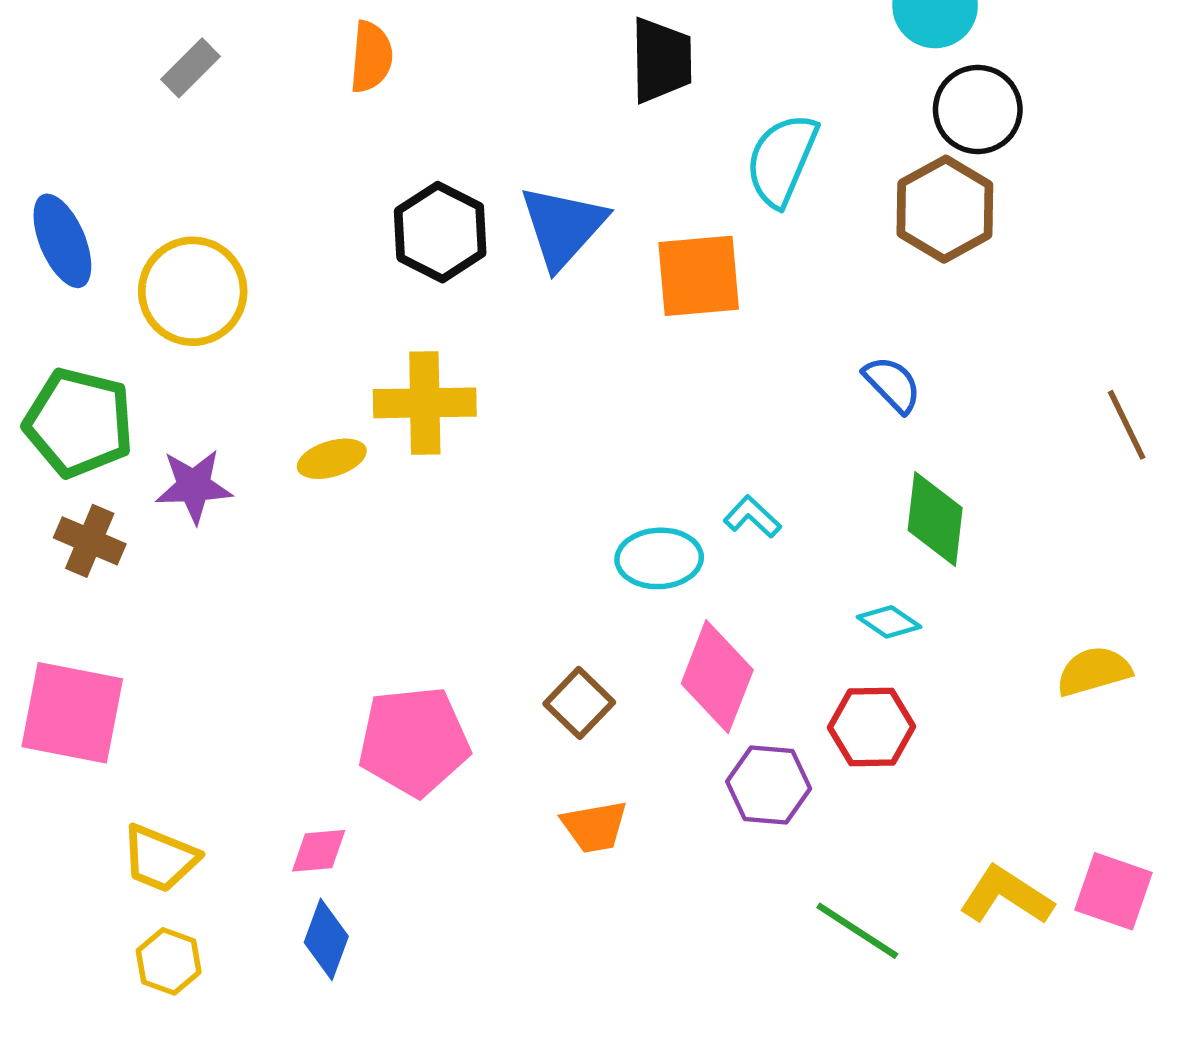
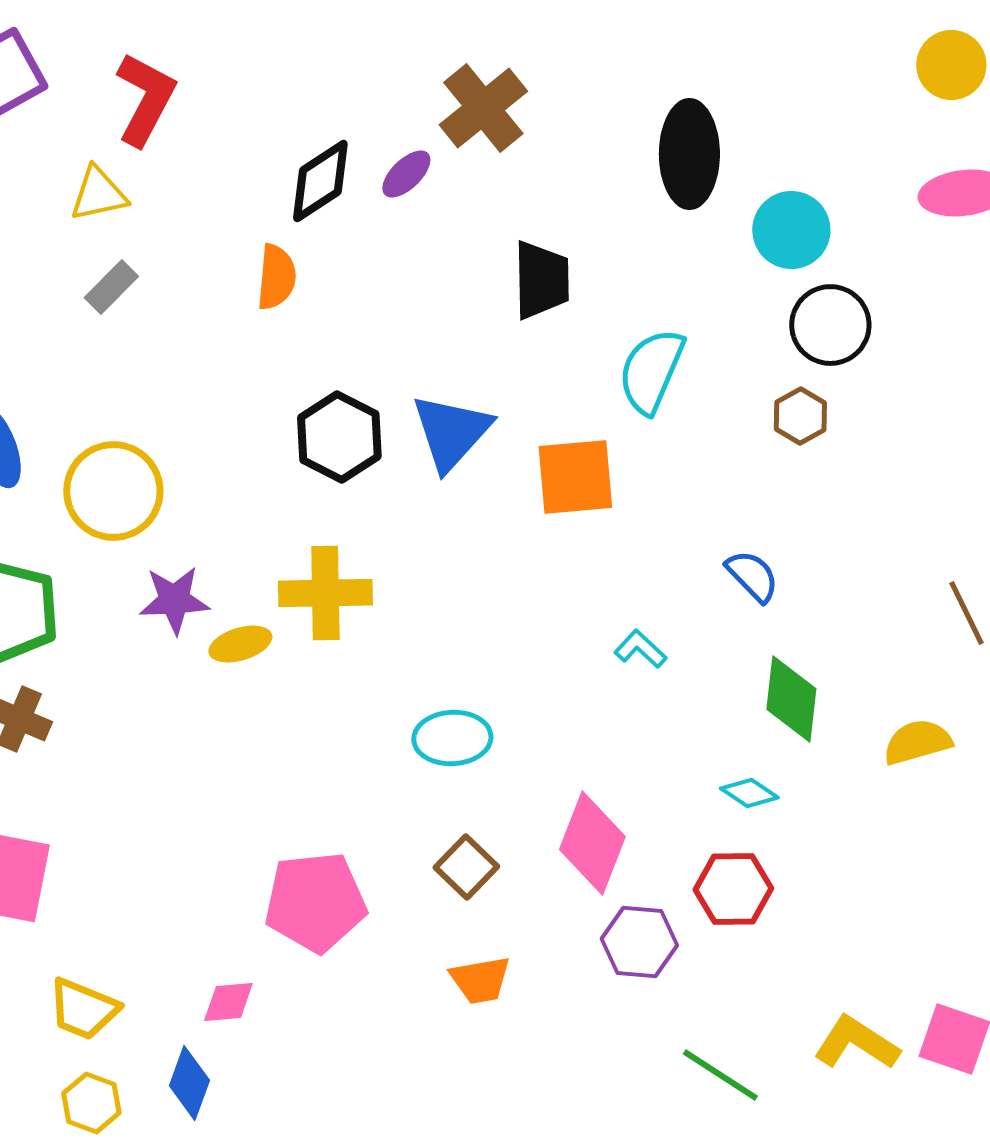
brown hexagon: (945, 209) -> (800, 416), size x0.6
purple star: (194, 486) -> (174, 600), moved
cyan L-shape: (752, 517) -> (640, 649), moved
cyan ellipse: (659, 558) -> (452, 738), moved
yellow semicircle: (1094, 671) -> (917, 742), moved
blue diamond: (326, 939) -> (189, 1083), moved

